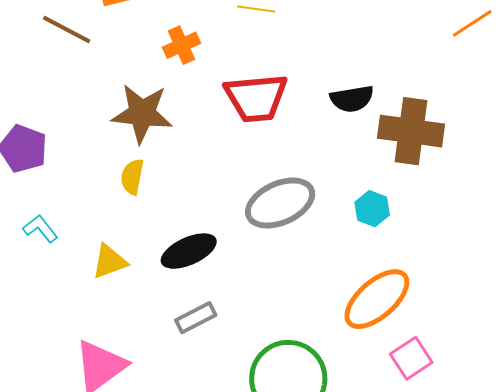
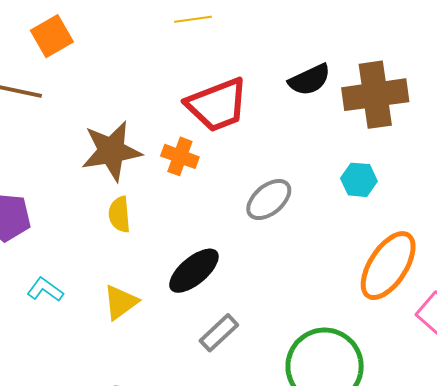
orange cross: (182, 45) -> (180, 156), moved, turned -30
gray ellipse: (280, 203) -> (269, 200), size x0.7

